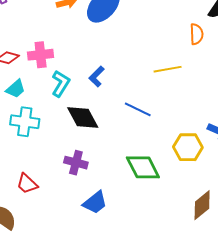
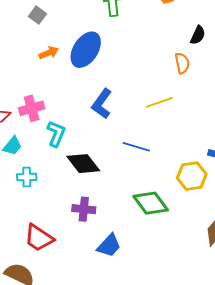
blue L-shape: (97, 76) -> (102, 104), moved, size x1.4
cyan cross: (25, 122) -> (27, 177), size x0.7
red trapezoid: (27, 184) -> (39, 238), size x1.4

